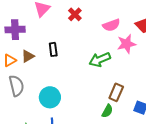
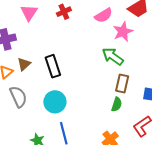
red cross: (75, 14) -> (64, 12), turned 32
black rectangle: (53, 49) -> (53, 66), moved, size x1.5
green arrow: (100, 60) -> (113, 56), moved, turned 70

